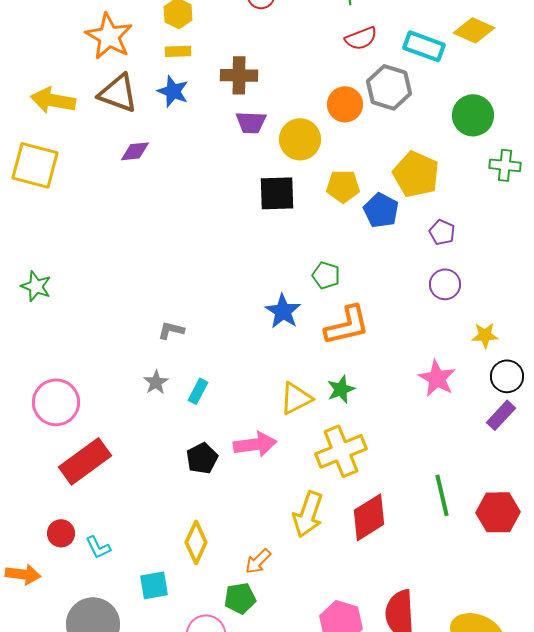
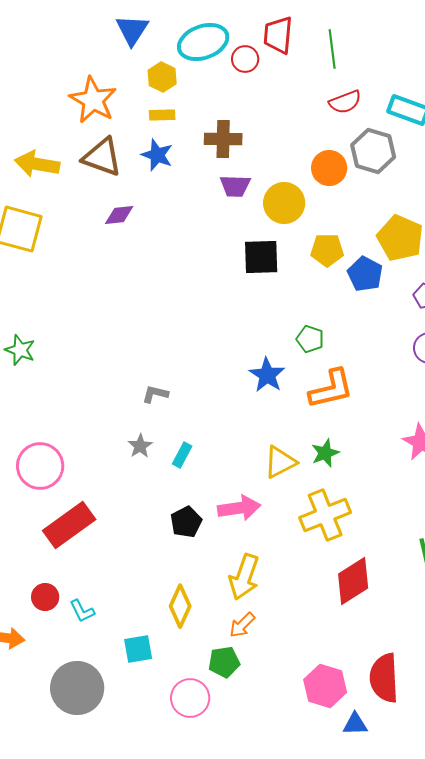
yellow arrow: (308, 514) -> (244, 577), moved

